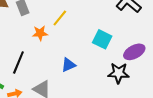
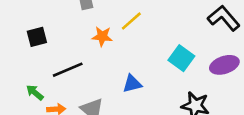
purple ellipse: (134, 52) -> (224, 65), moved
black line: (18, 62) -> (68, 70), turned 35

